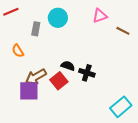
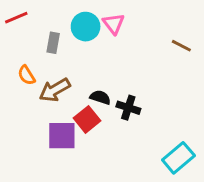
pink triangle: (100, 16) -> (114, 24), moved, turned -49
brown arrow: (36, 77) -> (55, 90), moved
purple square: (29, 91) -> (62, 136), moved

